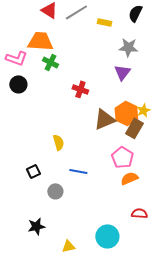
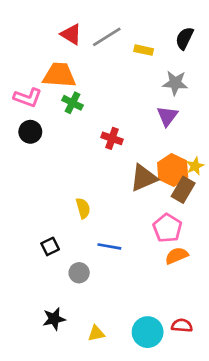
red semicircle: (139, 213) -> (182, 325), moved
yellow triangle: (68, 246) -> (96, 333), moved

